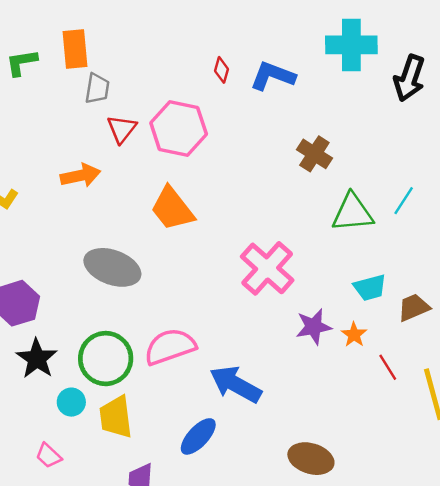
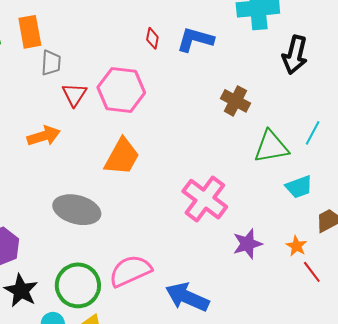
black arrow: (409, 78) -> (295, 55), moved
orange trapezoid: (172, 209) -> (122, 157), turned -108
cyan trapezoid: (370, 288) -> (299, 187), moved
orange star: (354, 335) -> (296, 246), moved

